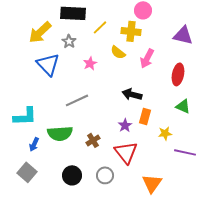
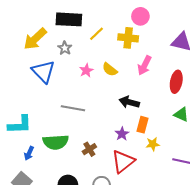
yellow semicircle: (118, 52) -> (110, 69), moved
gray line: (77, 100) -> (73, 108), turned 35
yellow star: (165, 133) -> (153, 144), moved
red triangle: (126, 152) -> (123, 161), turned 30

